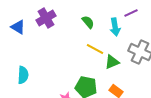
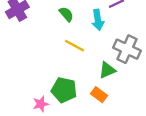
green triangle: (112, 62) -> (107, 70), moved

